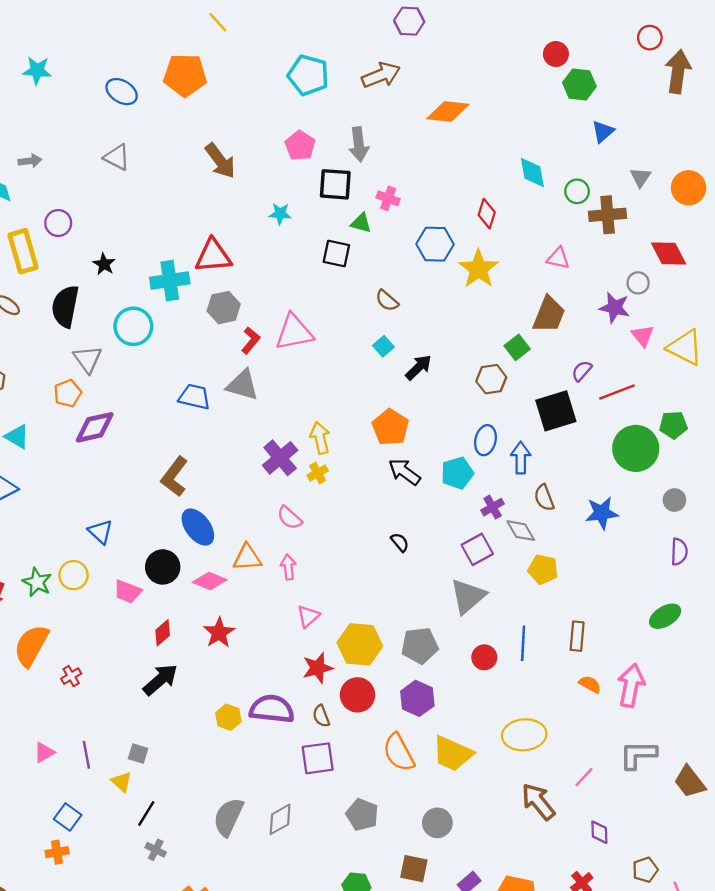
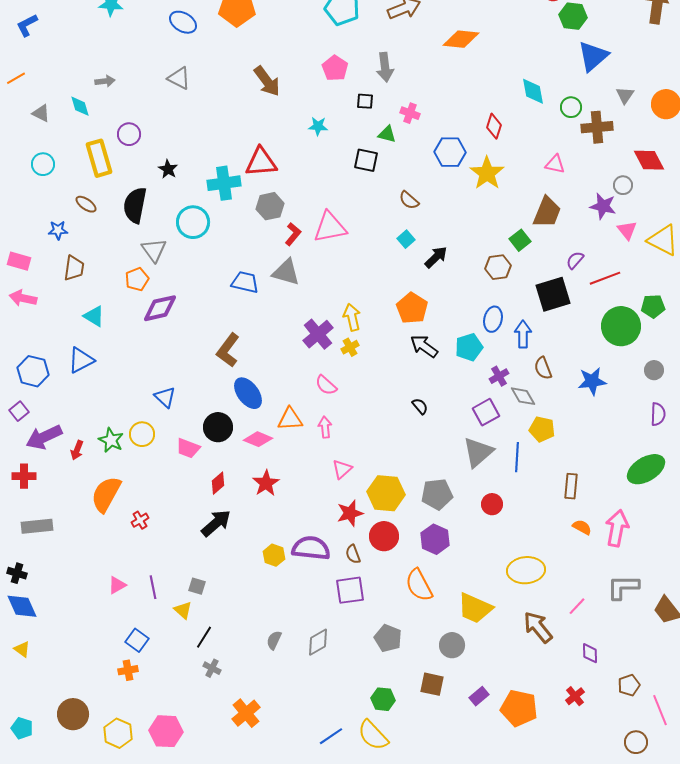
blue triangle: (603, 131) -> (593, 56), size x1.6
black square: (335, 184) -> (365, 101), size x0.6
green ellipse: (665, 616) -> (646, 469), size x1.4
blue line: (523, 643) -> (517, 457), moved
yellow trapezoid: (453, 754) -> (475, 608), moved
gray semicircle: (228, 817) -> (274, 640), size x0.6

